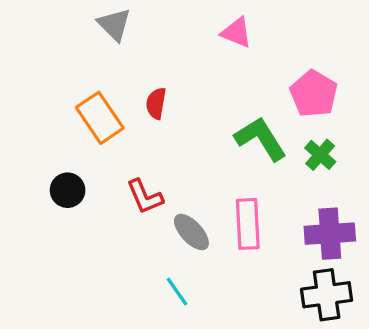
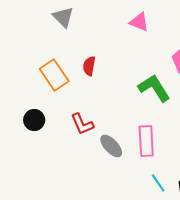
cyan line: (177, 292) -> (158, 183), moved

